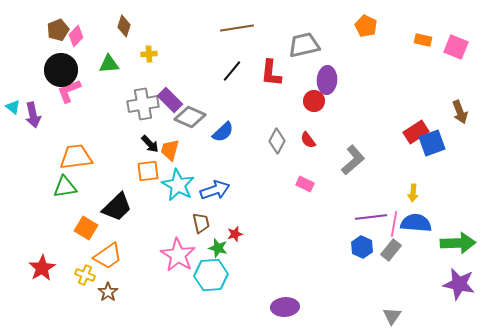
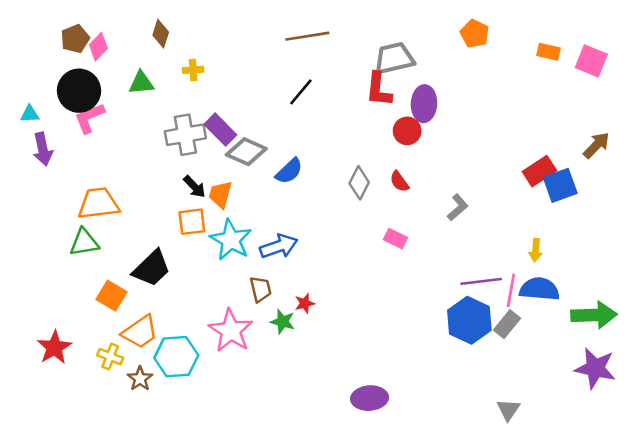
red L-shape: (271, 73) -> (379, 89), moved
cyan triangle: (13, 107) -> (30, 114), moved, turned -42
brown arrow: (460, 112) -> (597, 145), turned -115
gray L-shape: (353, 160) -> (458, 207), size x0.7
blue hexagon: (362, 247) -> (469, 320), size x1.6
cyan hexagon: (211, 275) -> (176, 357), moved

